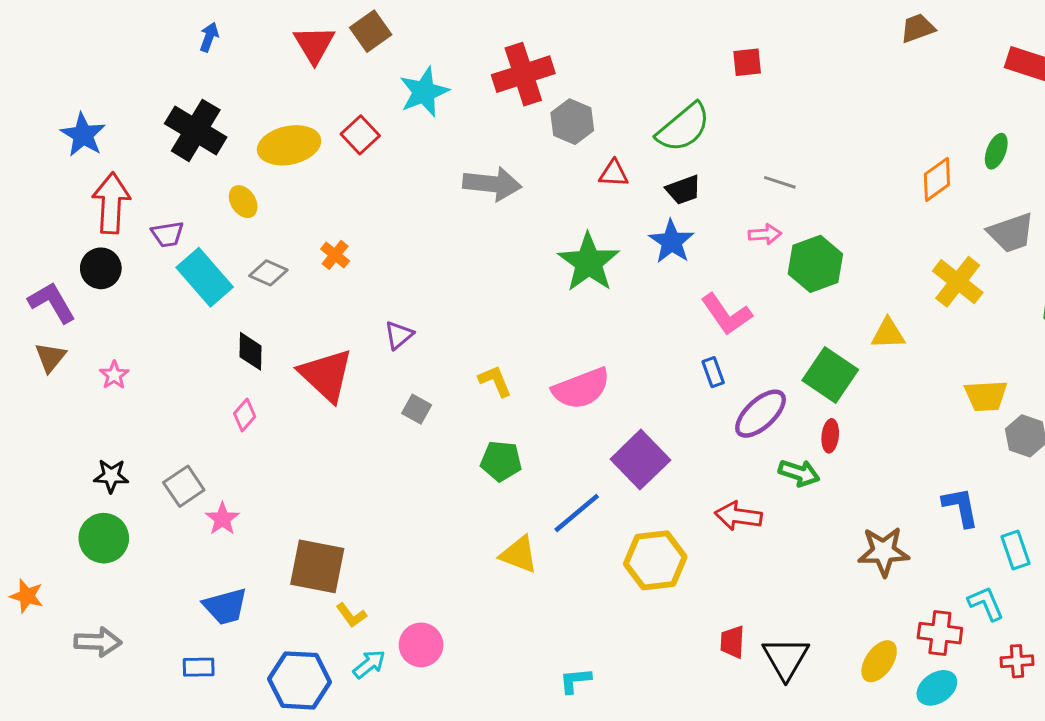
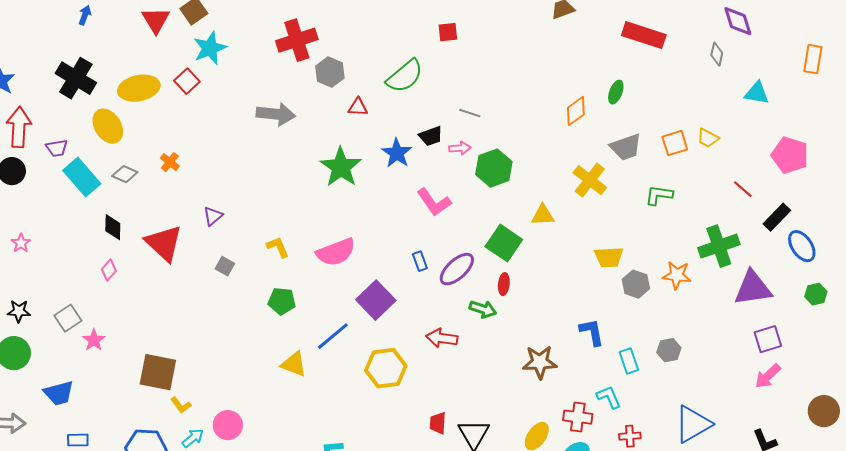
cyan star: (424, 92) -> (210, 48), moved
black trapezoid: (683, 190) -> (431, 136), moved
yellow ellipse: (243, 202) -> (108, 126), size x1.6
blue rectangle: (713, 372) -> (420, 261), moved
blue trapezoid: (225, 606) -> (59, 393), moved

